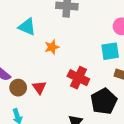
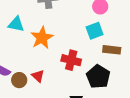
orange star: (52, 47) -> (42, 38), size x1.6

